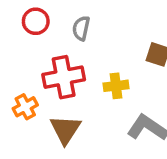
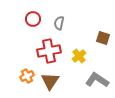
yellow cross: (116, 86) -> (79, 56), turned -32
orange cross: (25, 107) -> (27, 76), moved

